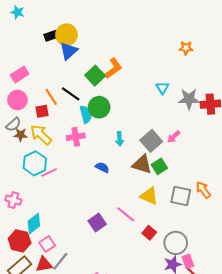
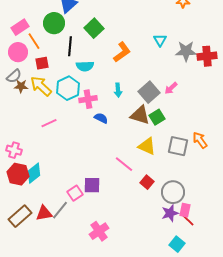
orange L-shape: (113, 68) -> (122, 52), moved
black line: (71, 94) -> (70, 46), turned 60
orange line: (51, 97) -> (34, 41), moved
green circle: (99, 107) -> (54, 23), moved
cyan semicircle: (86, 114) -> (85, 66), turned 102
pink cross: (76, 137) -> (88, 99), moved
cyan hexagon: (35, 163) -> (68, 88), moved
purple square: (97, 223) -> (92, 185), moved, turned 36
red hexagon: (20, 241) -> (18, 174), moved
pink square: (47, 244) -> (75, 193), moved
pink rectangle: (188, 261) -> (185, 210), turned 32

